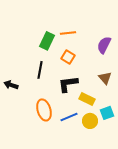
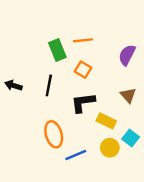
green rectangle: (47, 41) -> (57, 50), turned -48
black arrow: (11, 85) -> (13, 85), moved
cyan square: (107, 113) -> (131, 138), turned -32
blue line: (69, 117) -> (76, 155), moved

